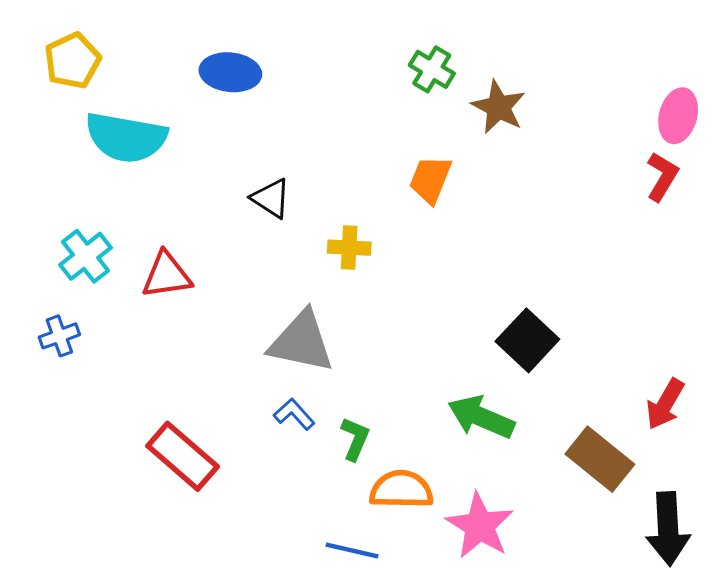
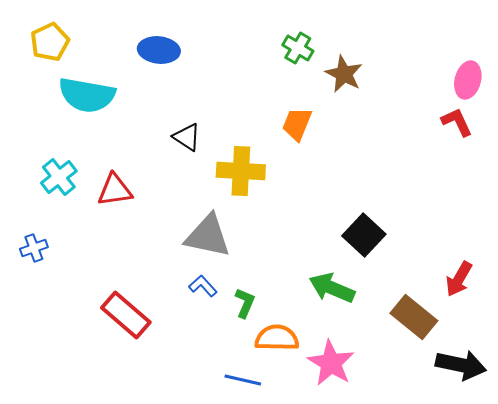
red L-shape: (662, 177) -> (457, 122), turned -56
yellow cross: (349, 248) -> (241, 171), size x1.6
blue cross: (59, 336) -> (34, 248), moved
black arrow: (668, 529) -> (461, 365), turned -75

